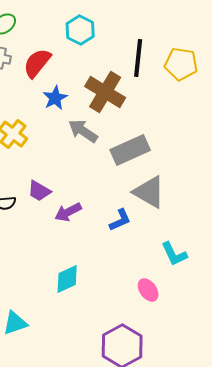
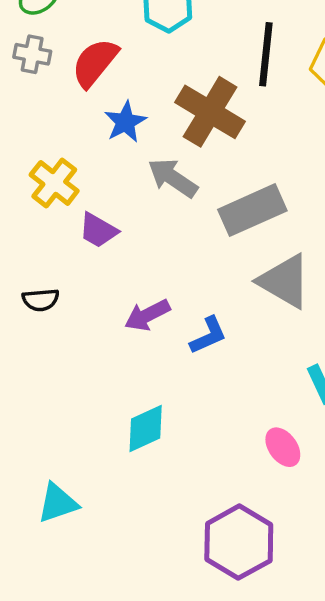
purple trapezoid: (39, 191) -> (98, 230), moved
blue L-shape: (120, 220) -> (208, 335), moved

